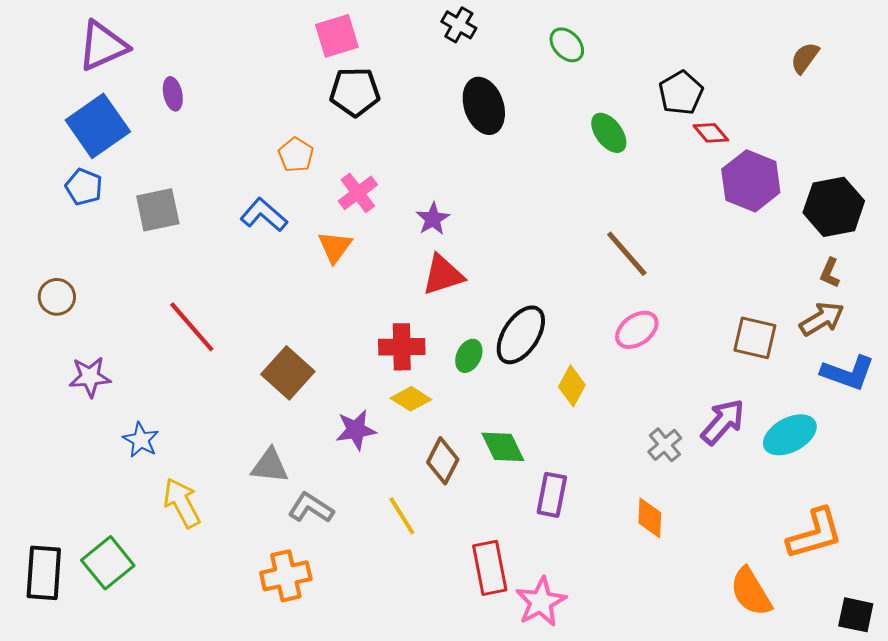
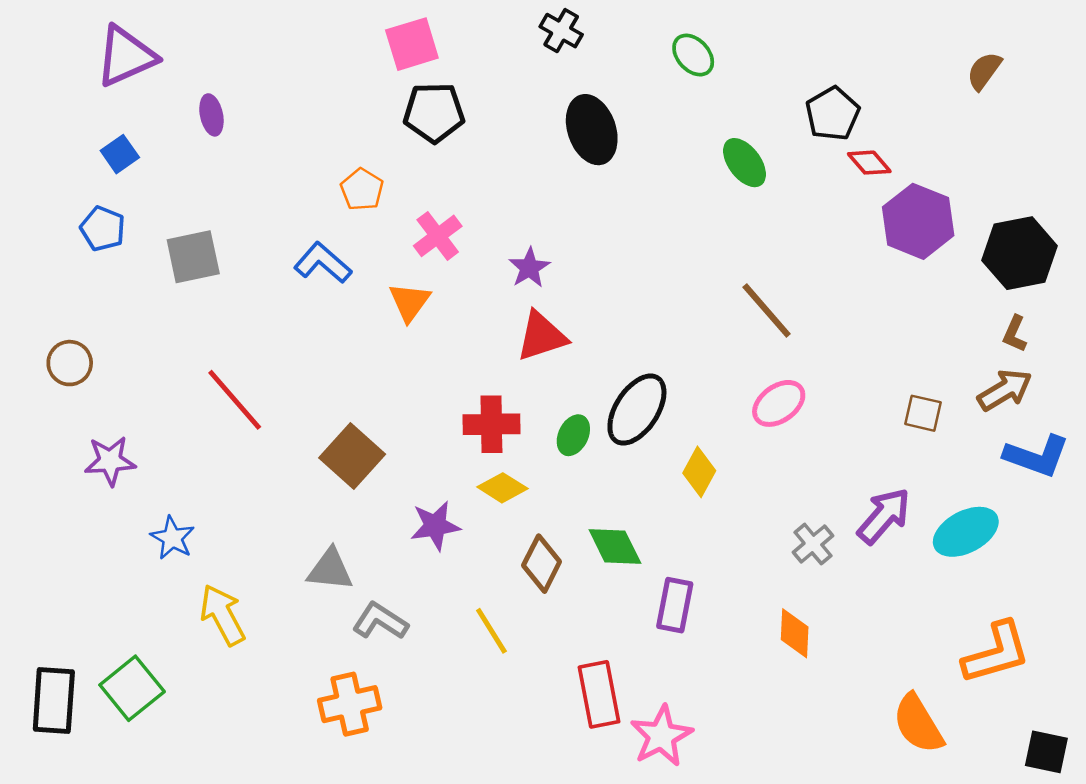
blue square: (98, 126) -> (120, 154), size x0.5
brown square: (755, 338) -> (923, 413), size x0.7

